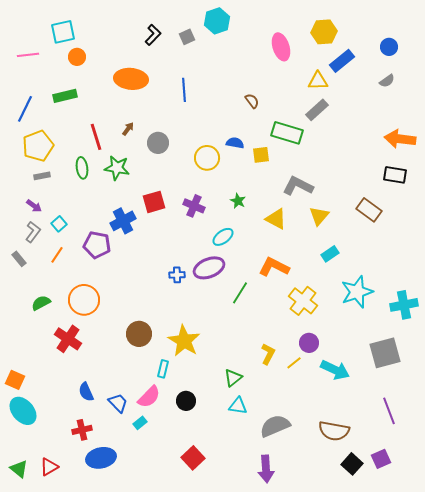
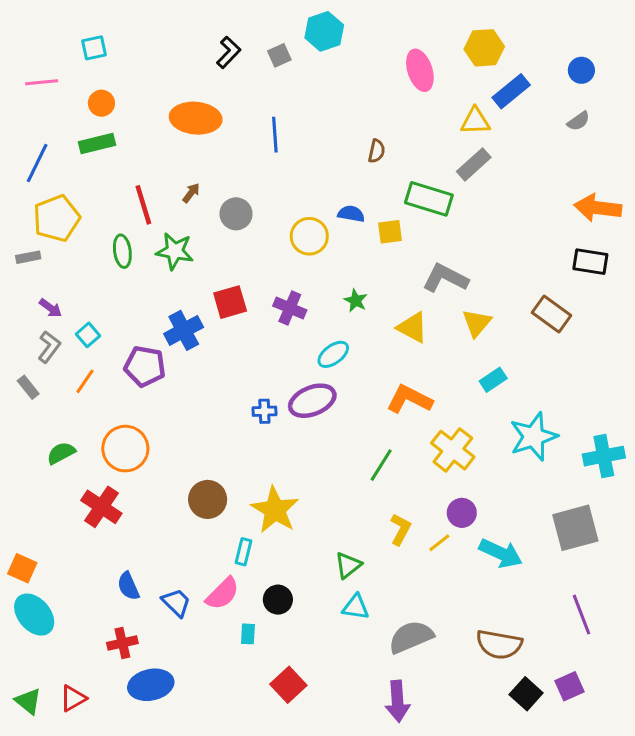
cyan square: (63, 32) -> (94, 48), size x0.7
orange circle: (77, 57) -> (101, 103), moved
brown semicircle: (252, 101) -> (377, 151), turned 49
gray rectangle: (42, 176) -> (28, 257), moved
green line: (240, 293) -> (381, 465), moved
cyan rectangle: (140, 423) -> (248, 634), moved, turned -48

